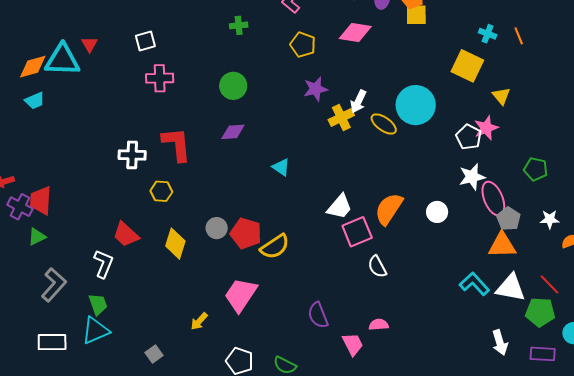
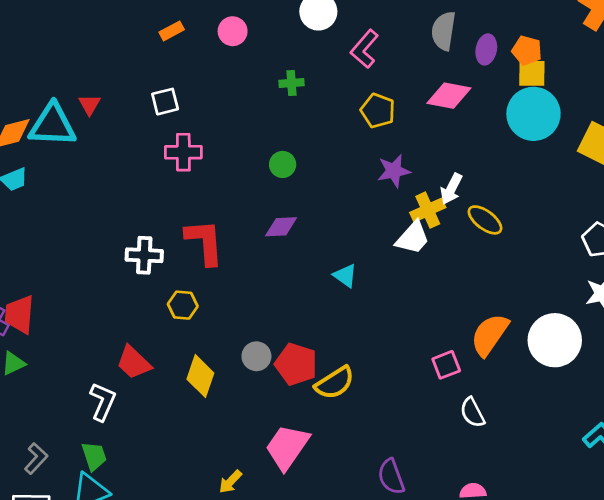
green circle: (233, 86) -> (283, 164), size x0.7
cyan circle: (416, 105) -> (533, 114), moved
white trapezoid: (340, 207) -> (413, 238), moved
white circle: (437, 212) -> (555, 340), size x1.8
pink square: (357, 232) -> (446, 365), size x0.7
gray L-shape: (54, 285) -> (36, 458), moved, size x0.7

